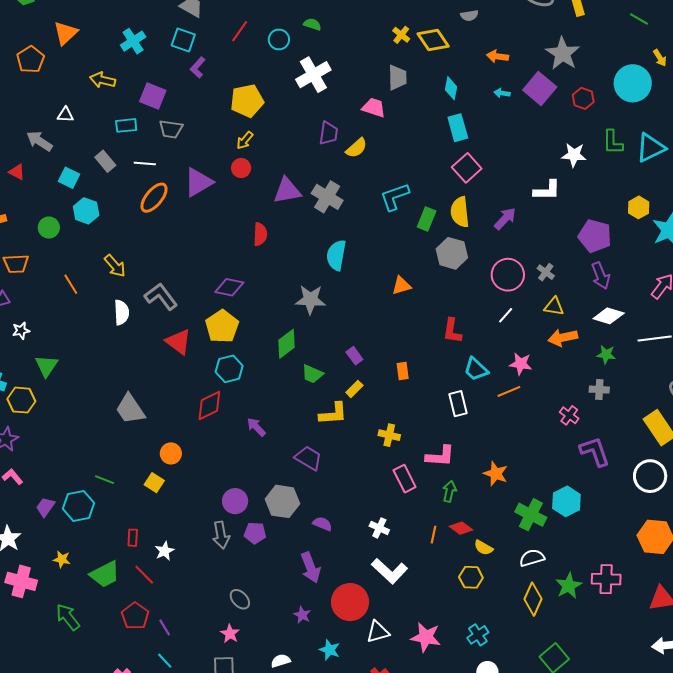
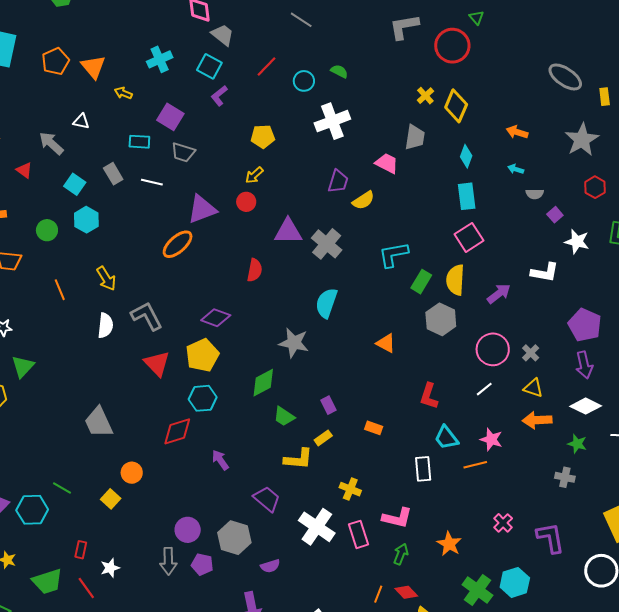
gray semicircle: (469, 15) -> (535, 194), moved
orange triangle: (66, 33) -> (93, 67), moved, turned -36
yellow diamond: (433, 40) -> (456, 106), turned 48
yellow arrow: (102, 80) -> (123, 93), size x0.7
purple square: (540, 89) -> (555, 215), moved, size x0.5
yellow pentagon: (247, 101) -> (263, 136), size x0.7
orange ellipse: (154, 198) -> (178, 244), moved
orange triangle: (401, 286) -> (386, 343), turned 35
orange rectangle: (403, 371) -> (374, 428), turned -72
pink cross: (569, 415) -> (503, 523), moved
purple semicircle: (322, 524) -> (270, 566), turned 132
white cross: (379, 528) -> (317, 527), moved, size x1.8

